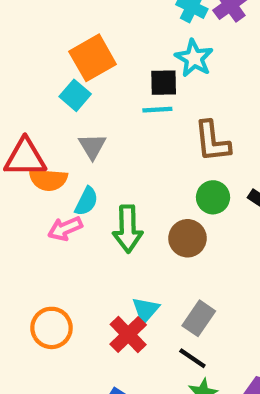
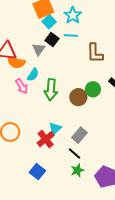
cyan star: (194, 58) -> (73, 15), moved
black square: (164, 83) -> (52, 40), moved, turned 32
cyan square: (75, 95) -> (49, 22), moved
green circle: (213, 197) -> (93, 89), moved
pink arrow: (65, 229) -> (22, 86), turned -105

